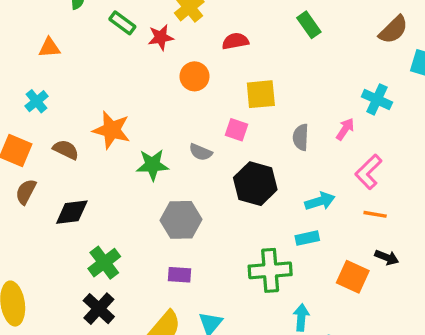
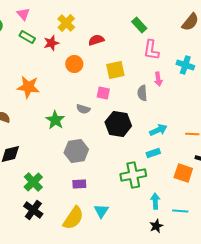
pink arrow: (345, 129) -> (158, 79), moved, turned 144
orange star: (111, 130) -> (28, 87), moved
green star: (152, 165) -> (55, 120), turned -30
pink L-shape: (368, 172) -> (151, 50), moved, turned -30

